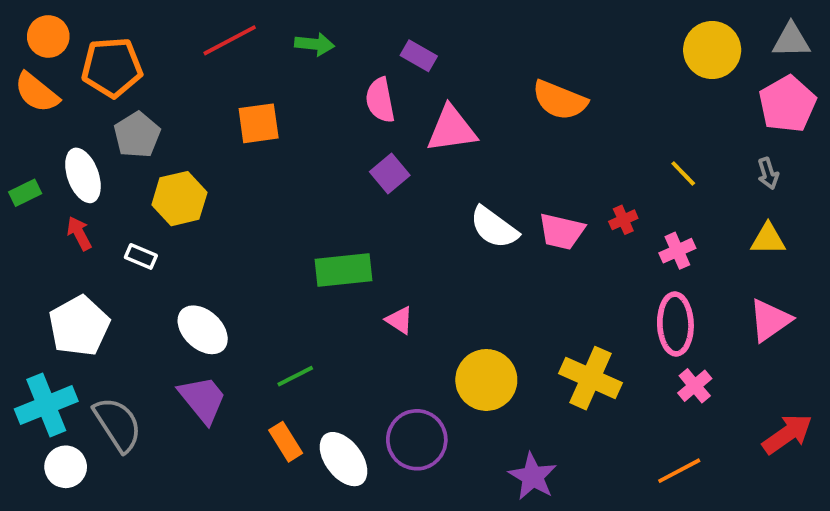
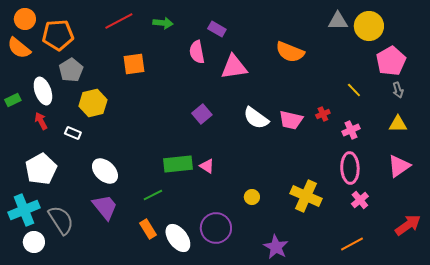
gray triangle: (791, 40) -> (338, 21), moved
pink pentagon: (787, 104) -> (391, 61), moved
purple square: (390, 173) -> (202, 114), moved
green rectangle: (344, 270) -> (178, 164), moved
yellow circle: (486, 380) -> (252, 197), size x0.5

